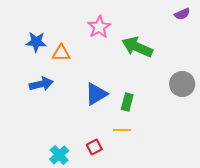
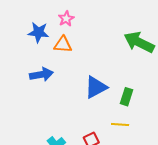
pink star: (99, 27) -> (66, 19), moved, size x0.7

